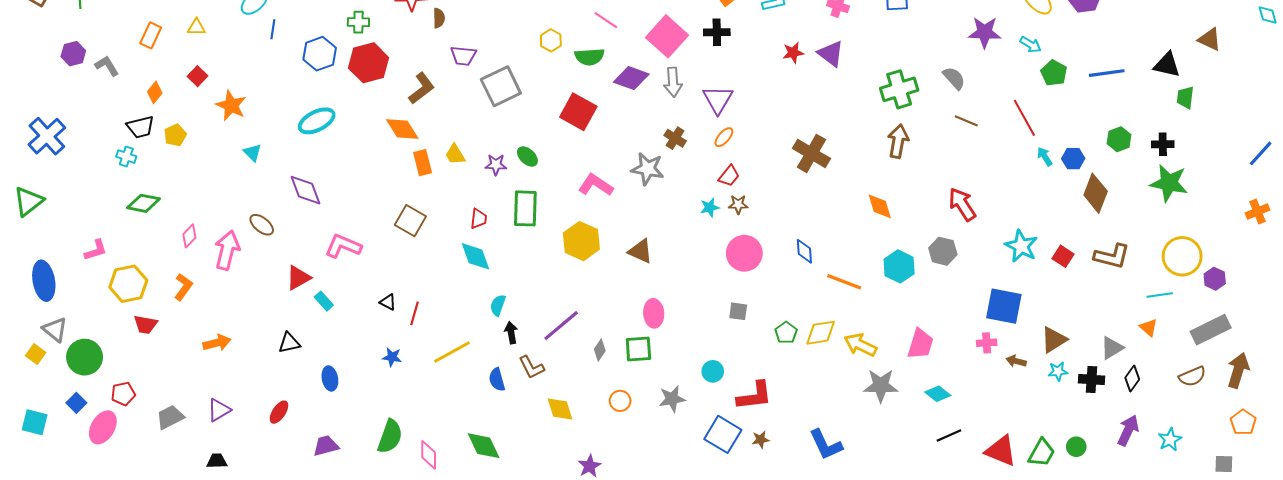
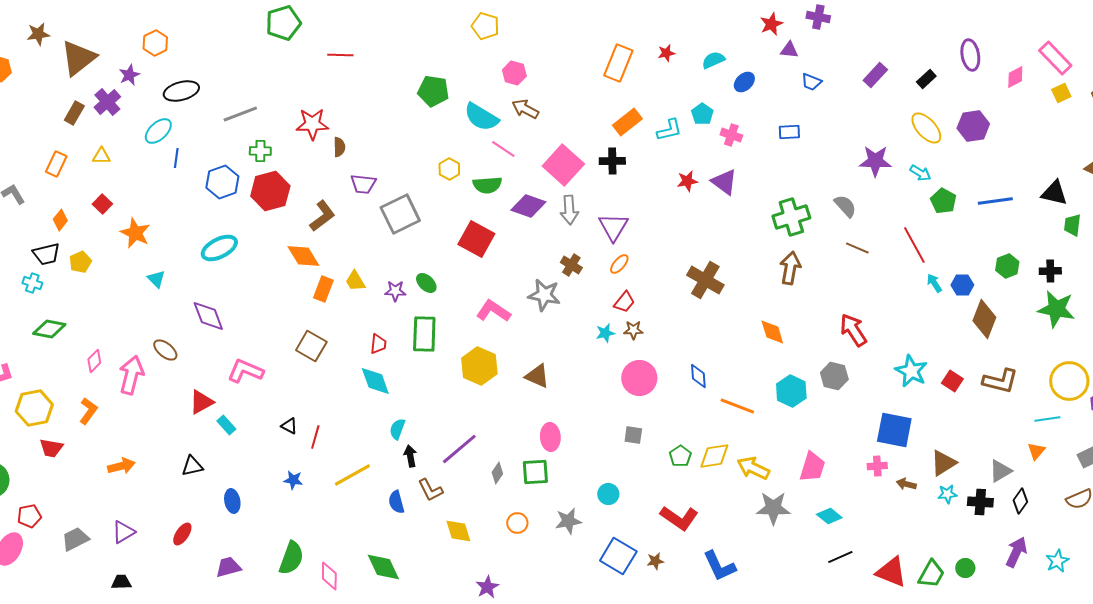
orange rectangle: (423, 163) -> (323, 289), turned 35
orange triangle: (1149, 328) -> (1036, 451), turned 30
red L-shape: (754, 396) -> (679, 518), moved, turned 42

